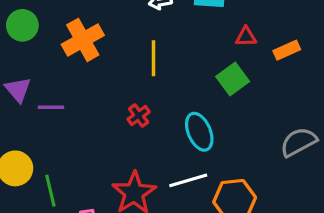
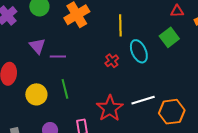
cyan ellipse: (199, 132) -> (139, 51), moved
green line: (50, 191) -> (65, 89), moved

